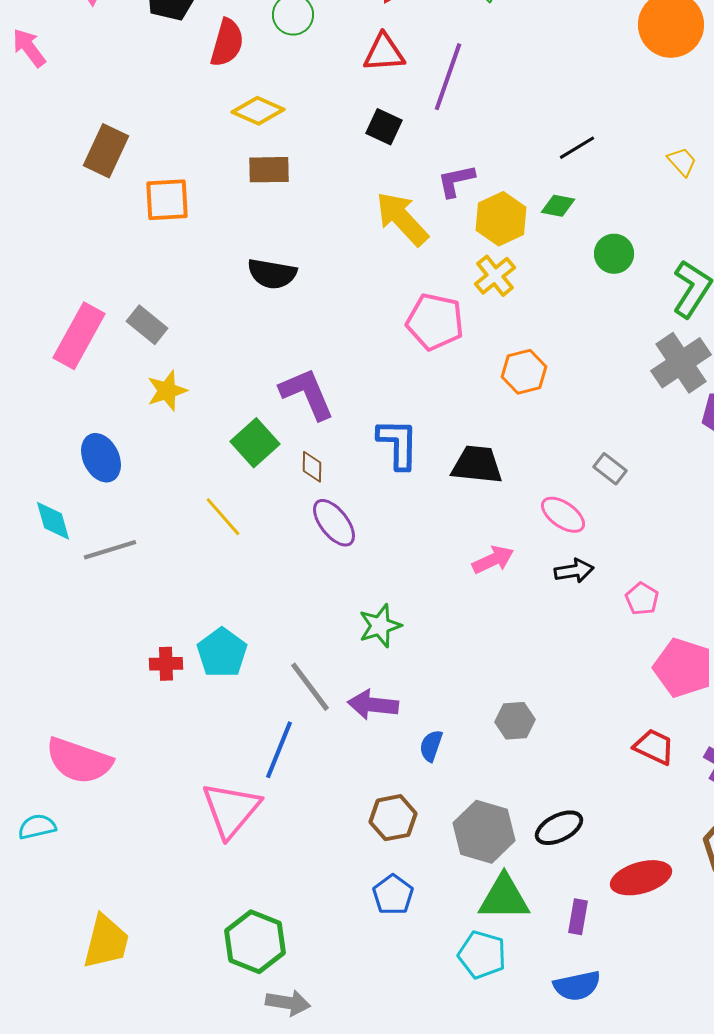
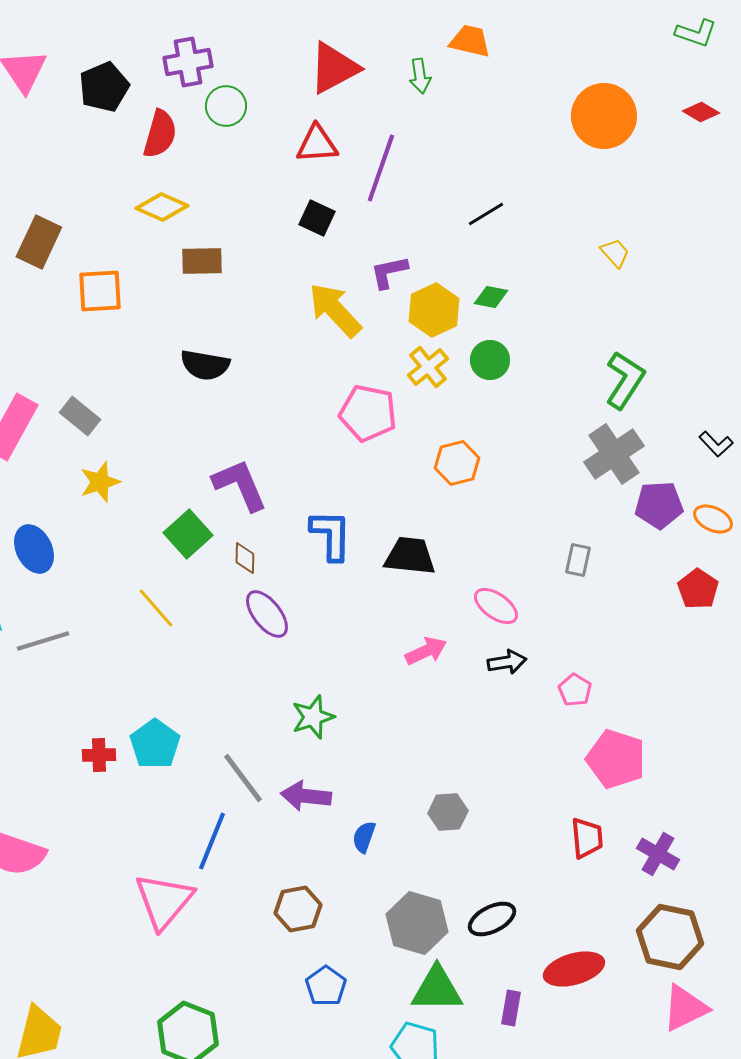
yellow diamond: (258, 111) -> (162, 207), moved
black line: (577, 148) -> (486, 214), moved
green circle: (614, 254) -> (490, 360), moved
gray rectangle: (610, 469) -> (578, 560), moved, turned 64
red trapezoid: (654, 747) -> (587, 838), turned 60
brown hexagon: (393, 818) -> (298, 909), moved

